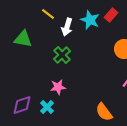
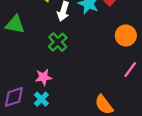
pink star: (58, 87) -> (44, 77), moved

